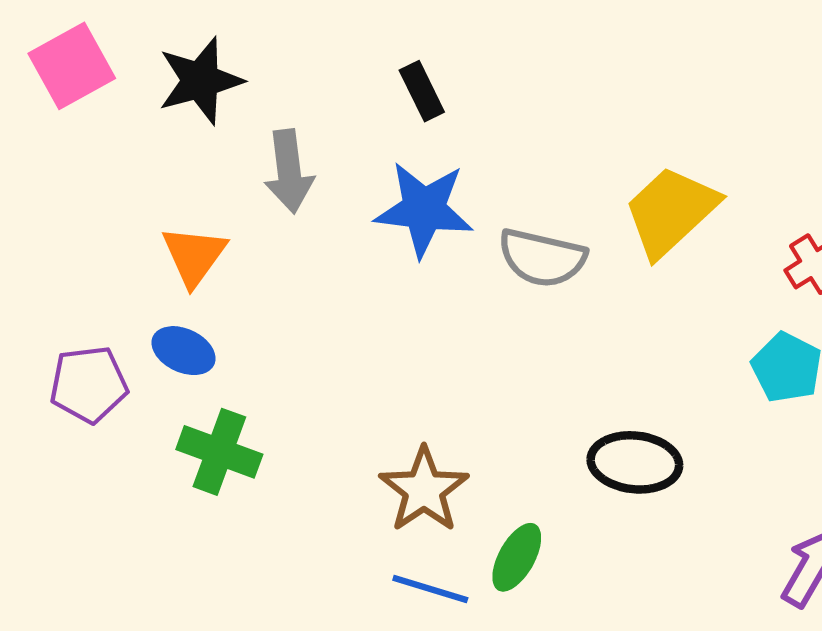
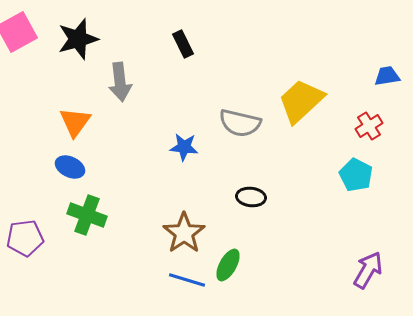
blue star: (424, 209) -> (184, 147), moved, size x0.6
purple pentagon: (89, 384) -> (25, 238), moved
black ellipse: (635, 462) -> (251, 197), moved, size x0.7

